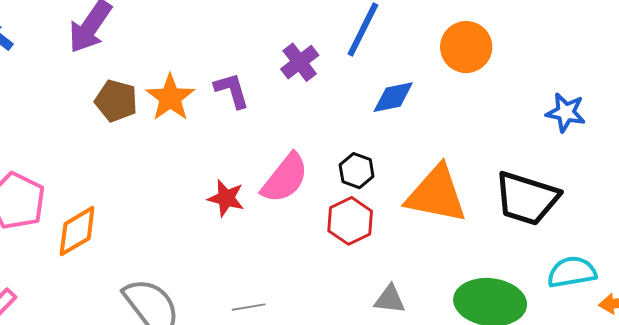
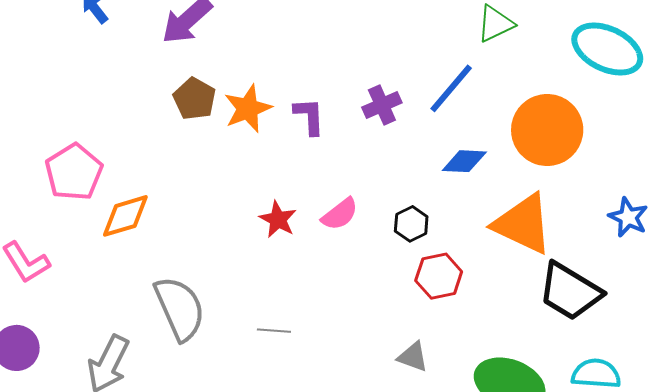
orange circle: (466, 47) -> (547, 130), size x1.4
pink semicircle: (285, 178) -> (340, 214), size x0.7
orange triangle: (436, 194) -> (523, 224), moved
red hexagon: (350, 221) -> (439, 276), moved

